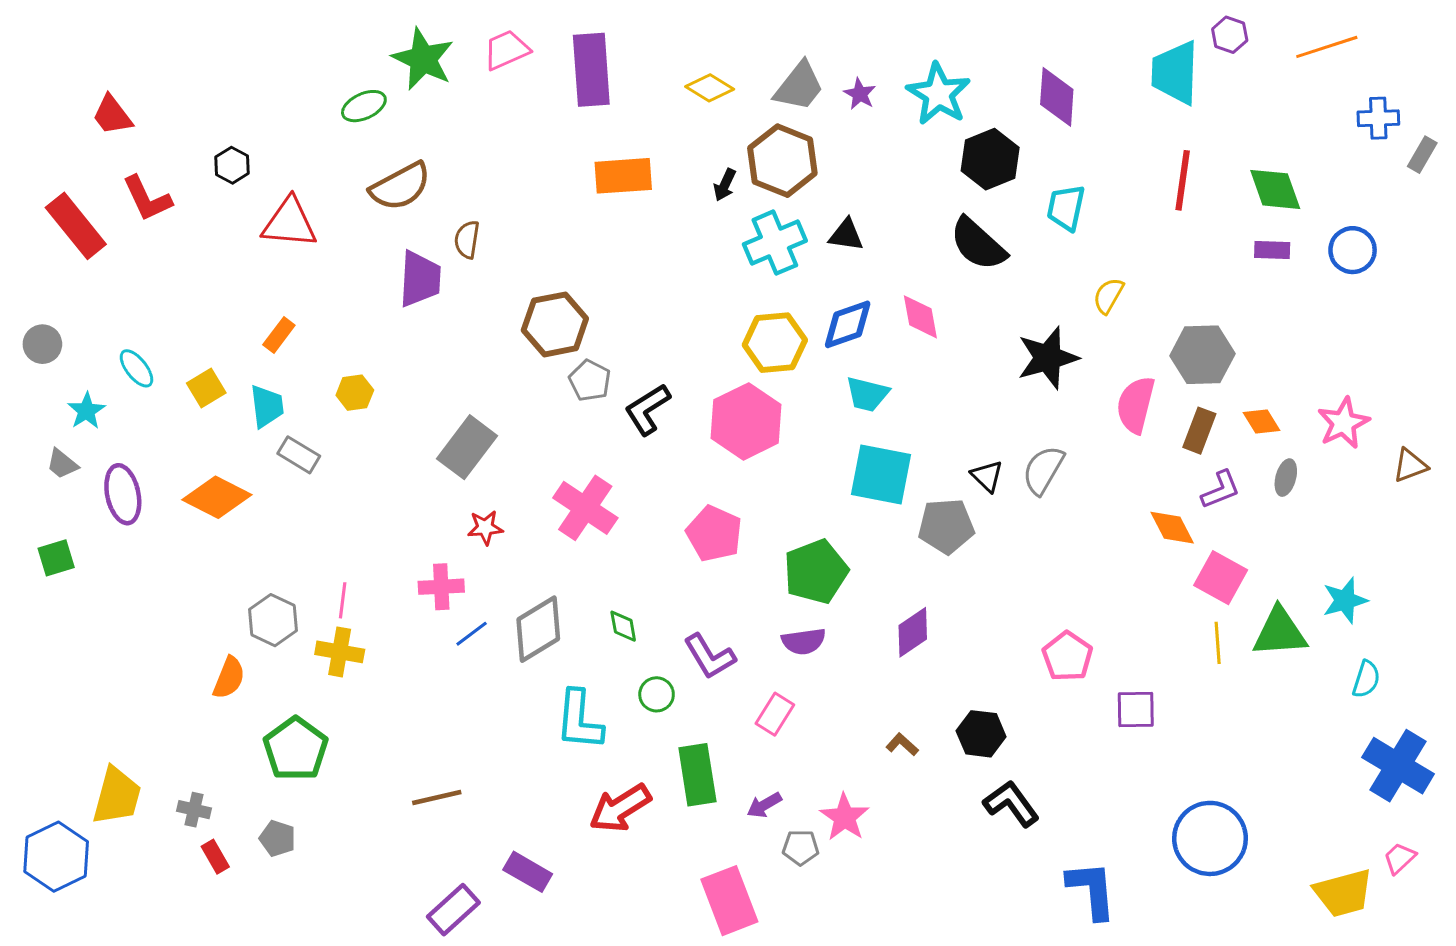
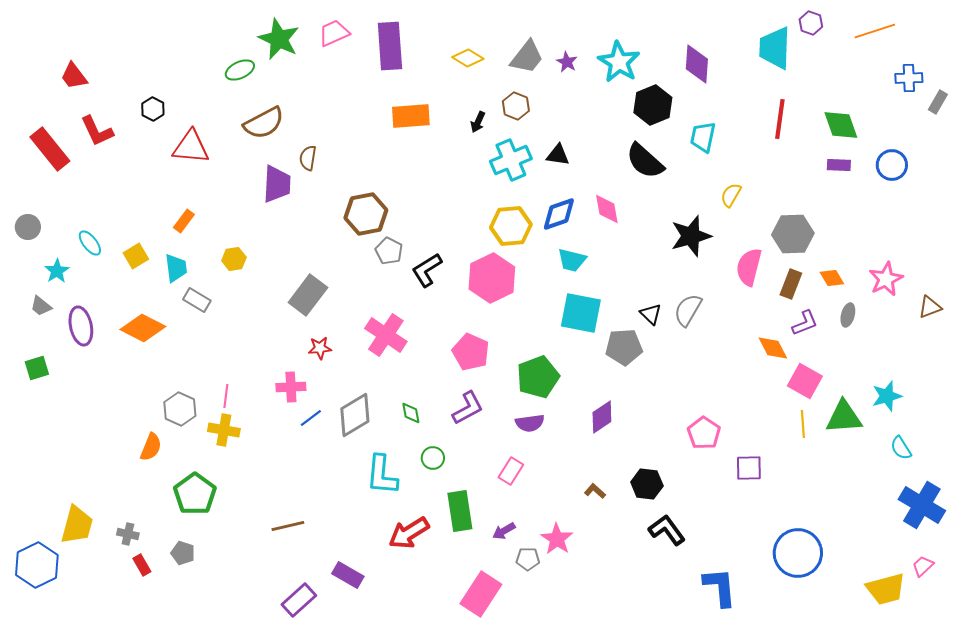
brown hexagon: (782, 161) -> (516, 106), size x0.6
purple L-shape: (710, 656) -> (468, 408), moved, turned -87
cyan semicircle: (1366, 679) -> (901, 448), turned 130
pink rectangle: (729, 901) -> (481, 594), turned 54

